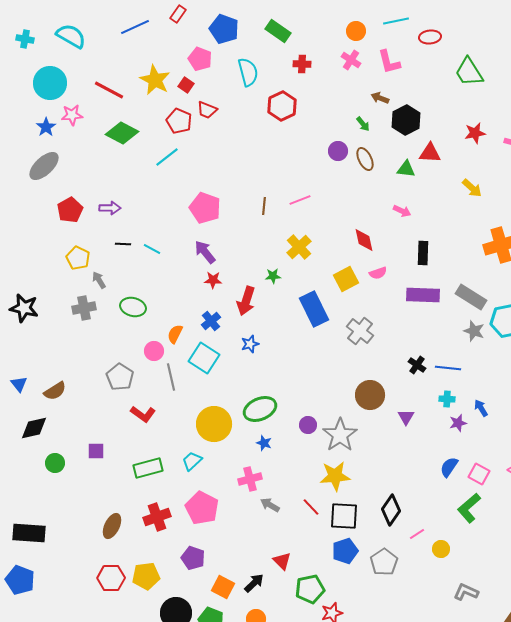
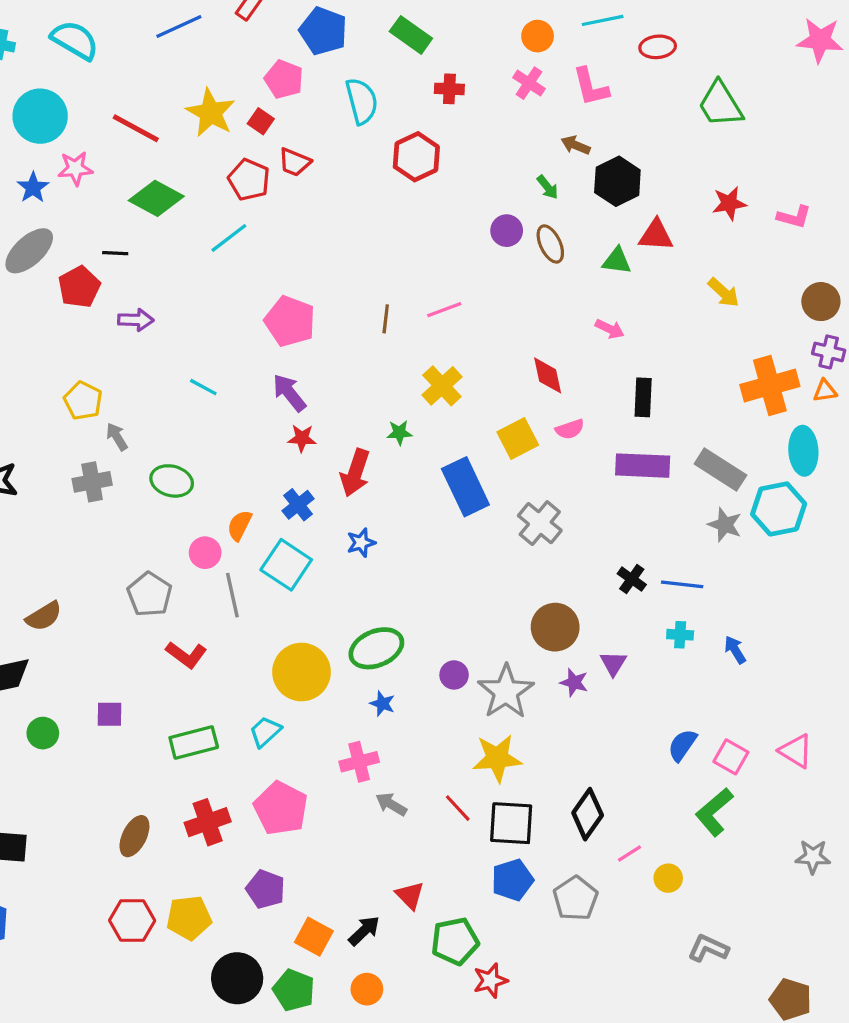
red pentagon: (70, 210) -> (79, 287), moved
black line: (123, 244) -> (115, 253), moved
purple star: (458, 423) -> (574, 682), moved, turned 30

